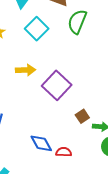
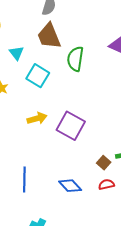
brown square: (82, 116) -> (104, 163), moved
red semicircle: (64, 152) -> (106, 184), moved

